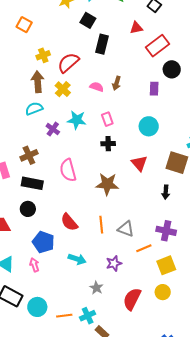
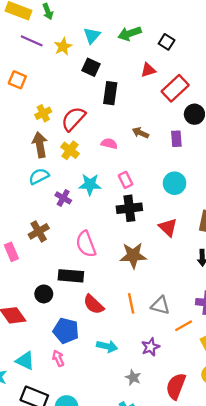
brown arrow: (117, 83) -> (140, 133), moved, turned 104
black cross: (108, 144) -> (129, 208), size x1.5
black rectangle: (32, 183) -> (71, 276), moved

